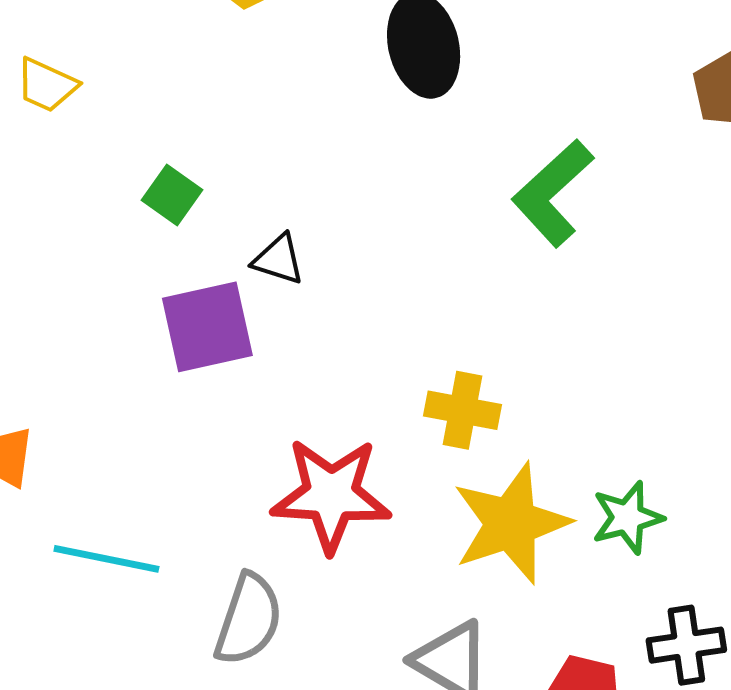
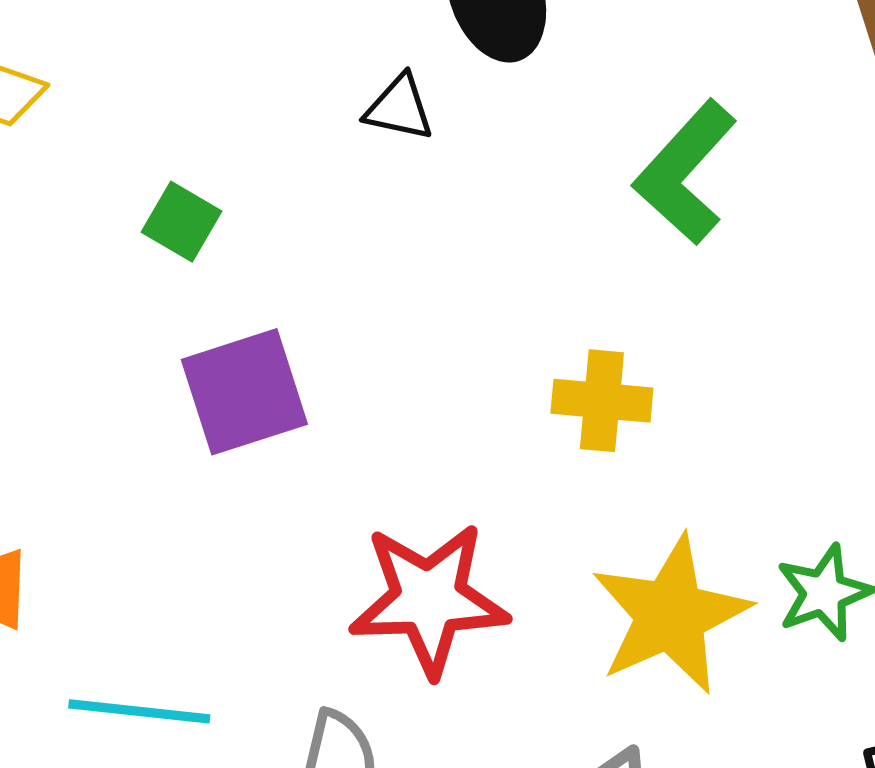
black triangle: (278, 259) -> (399, 108), moved
yellow cross: (463, 410) -> (602, 401), moved

